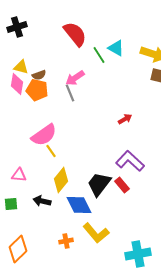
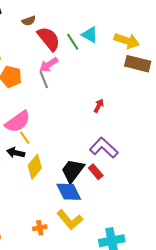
red semicircle: (75, 34) -> (49, 39), moved
brown semicircle: (39, 75) -> (29, 21), moved
red arrow: (125, 119) -> (99, 106), turned -32
black arrow: (42, 201) -> (16, 153), moved
blue diamond: (79, 205) -> (69, 192), moved

